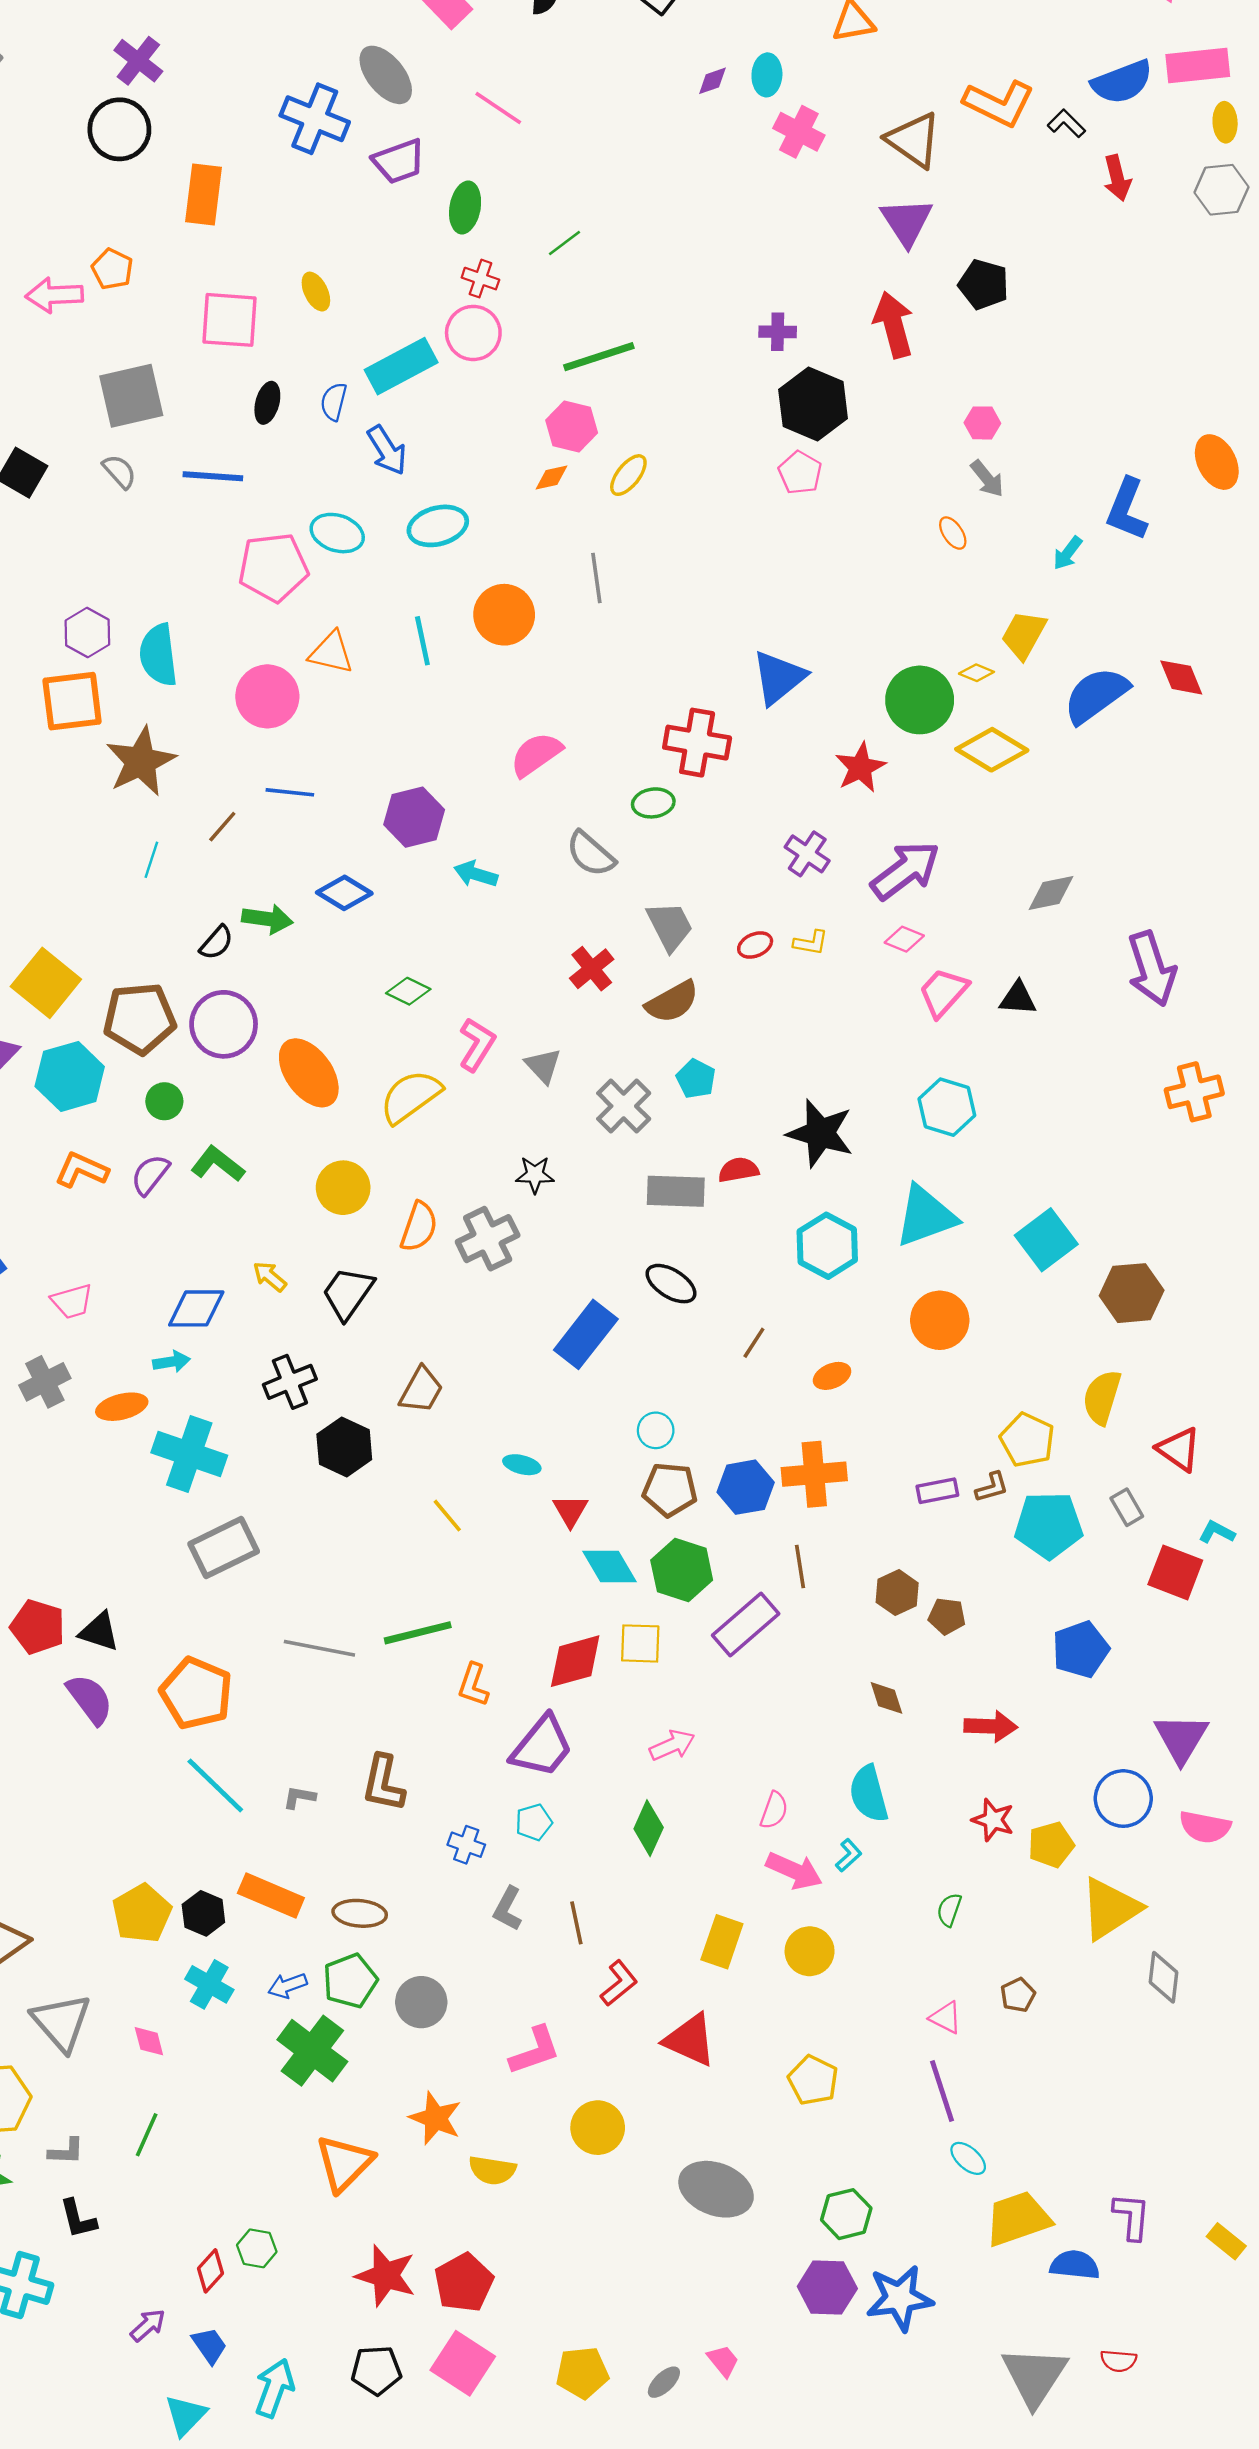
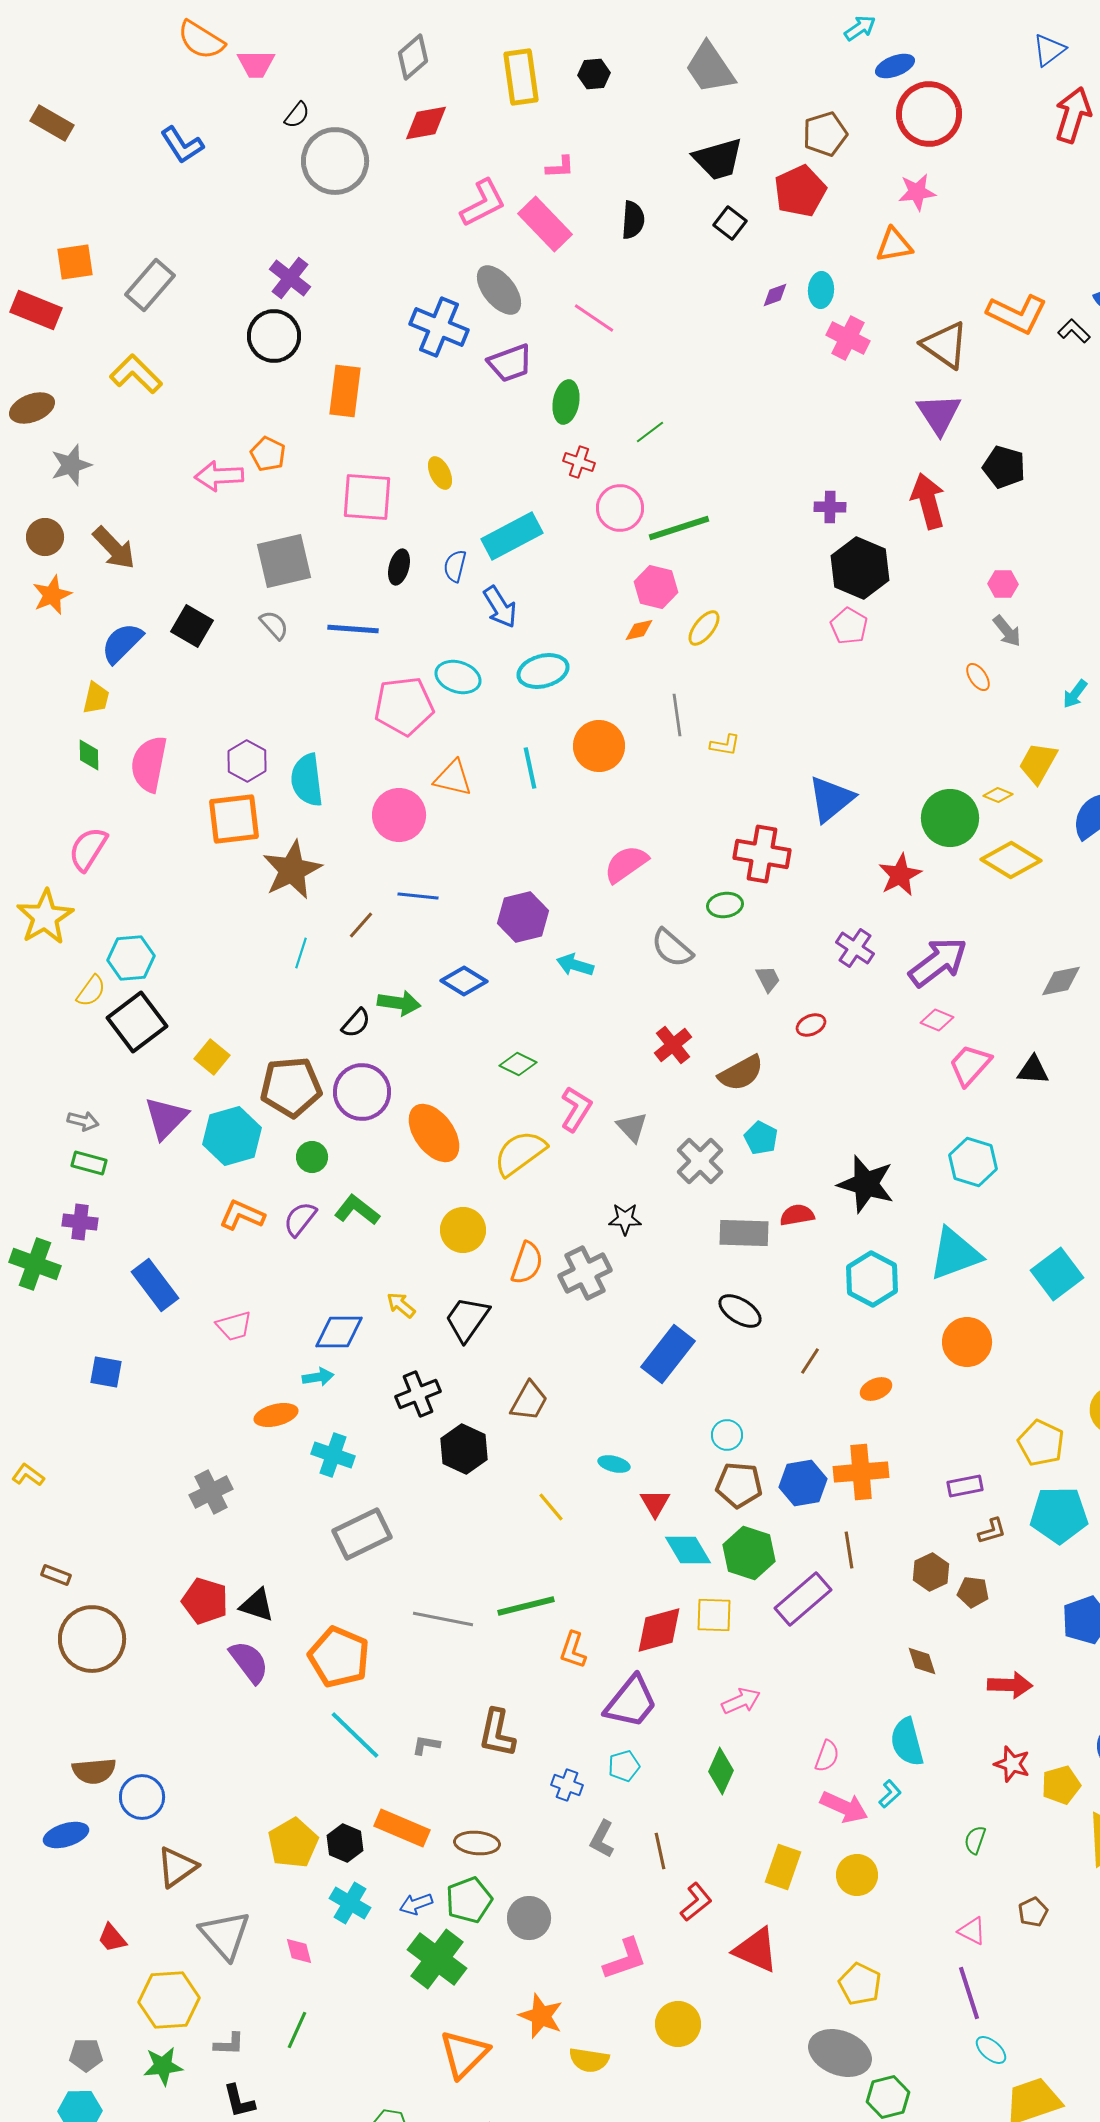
pink circle: (473, 333) -> (620, 508), moved
gray trapezoid: (670, 926) -> (768, 979), moved, size x0.6
yellow L-shape: (811, 943) -> (725, 745), moved
yellow square: (46, 983) -> (212, 1057), size x0.6
gray cross: (45, 1382) -> (211, 1492), moved
cyan cross: (189, 1454) -> (333, 1455), size x0.7
brown L-shape: (992, 1487) -> (992, 1531), moved
gray ellipse: (716, 2189) -> (840, 2053), moved

